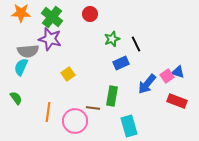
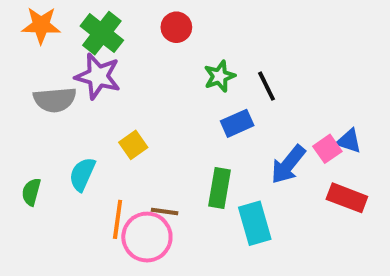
cyan semicircle: (21, 67) -> (82, 174), moved
green semicircle: (16, 98) -> (31, 192), turned -128
brown line: (93, 108) -> (165, 212), moved
orange line: (48, 112) -> (118, 219), moved
cyan rectangle: (129, 126) -> (255, 223), moved

